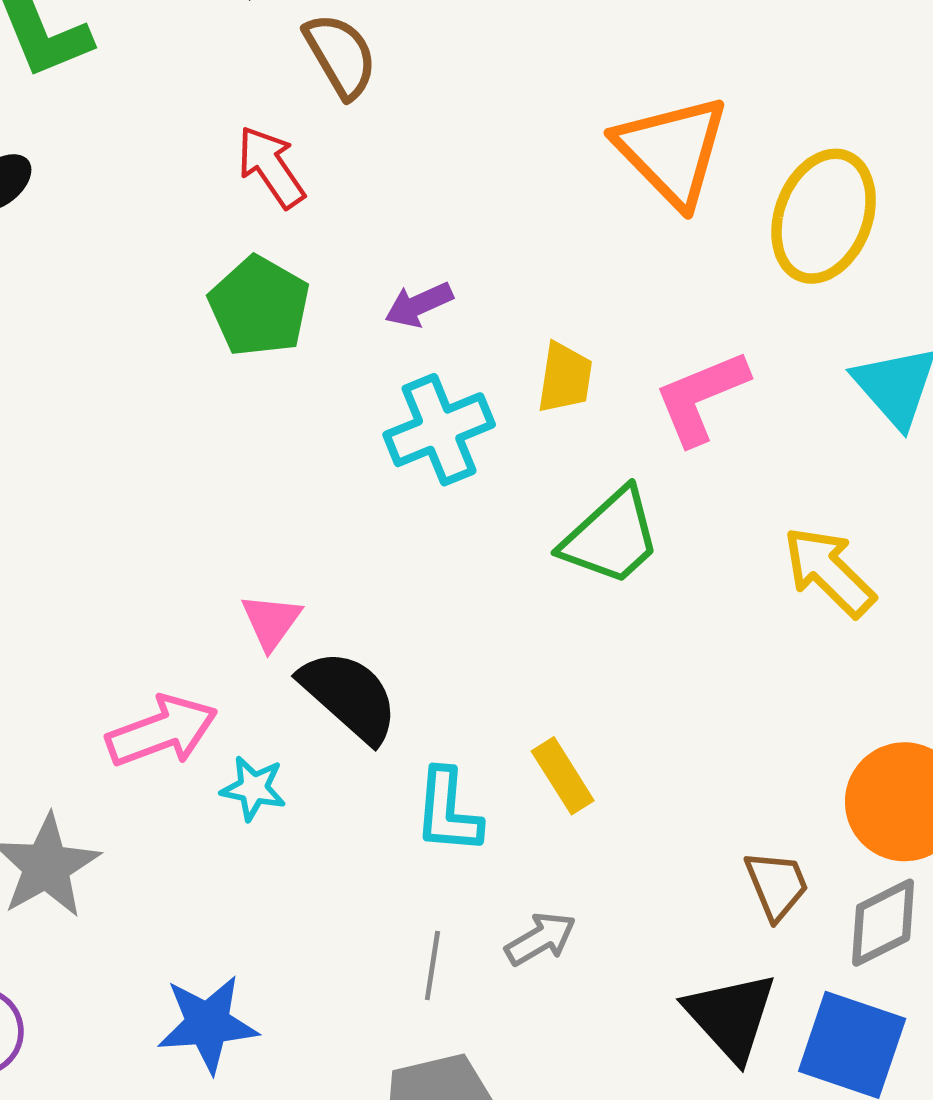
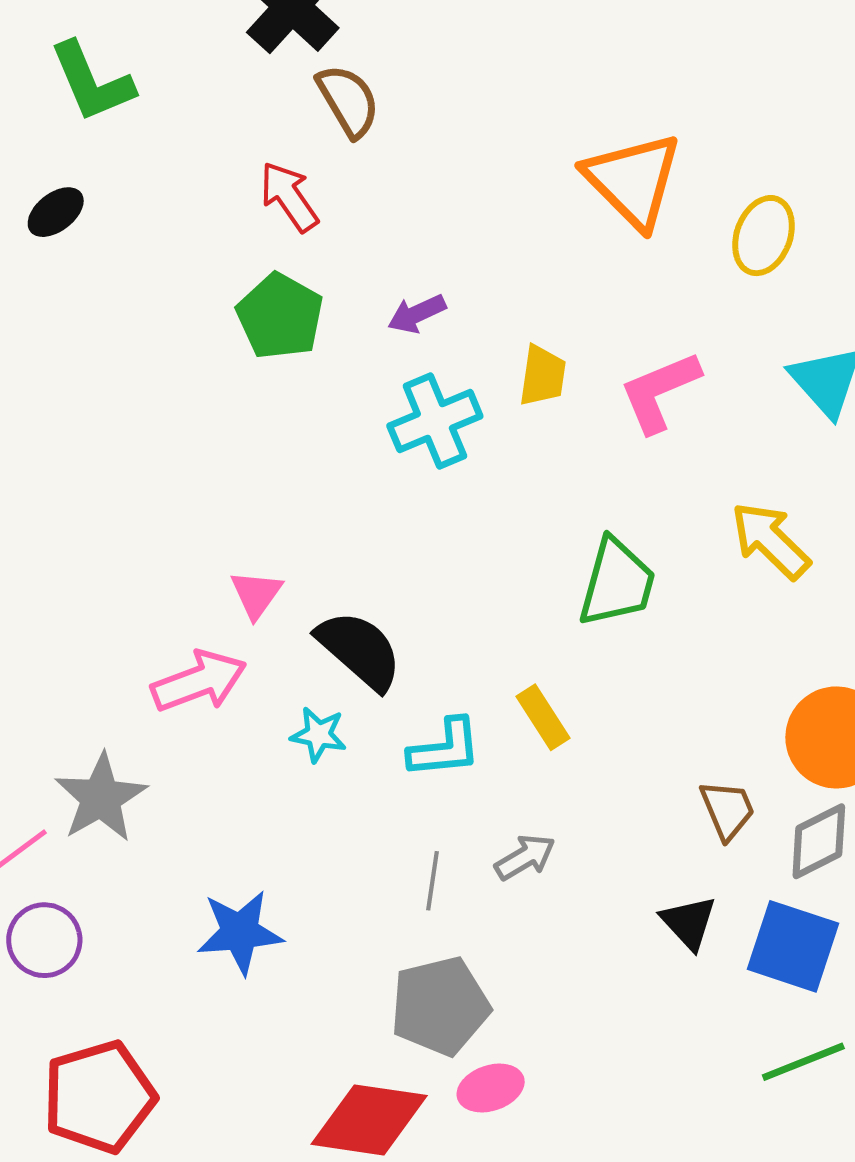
yellow ellipse: (824, 216) -> (764, 236), size x0.7
green trapezoid: (611, 537) -> (617, 582), moved, turned -32
pink triangle: (271, 621) -> (256, 594), moved
cyan star: (253, 788) -> (319, 735), moved
cyan L-shape: (448, 811) -> (445, 748), turned -100
black triangle: (731, 1016) -> (689, 923), size x0.7

